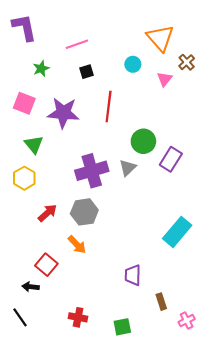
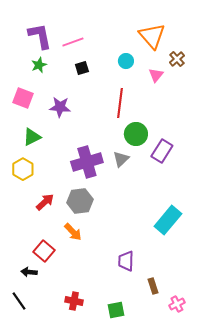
purple L-shape: (24, 27) -> (40, 36), moved
red line: (109, 106) -> (120, 103), moved
purple star: (63, 113) -> (60, 107), size x0.7
green triangle: (34, 144) -> (32, 137), turned 42

